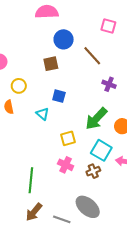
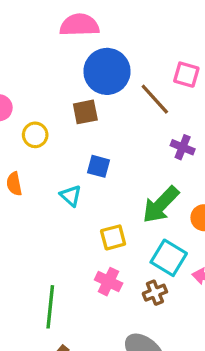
pink square: (108, 26) -> (186, 75), moved
blue circle: (64, 39) -> (107, 71), size x1.4
yellow circle: (19, 86) -> (35, 135), moved

